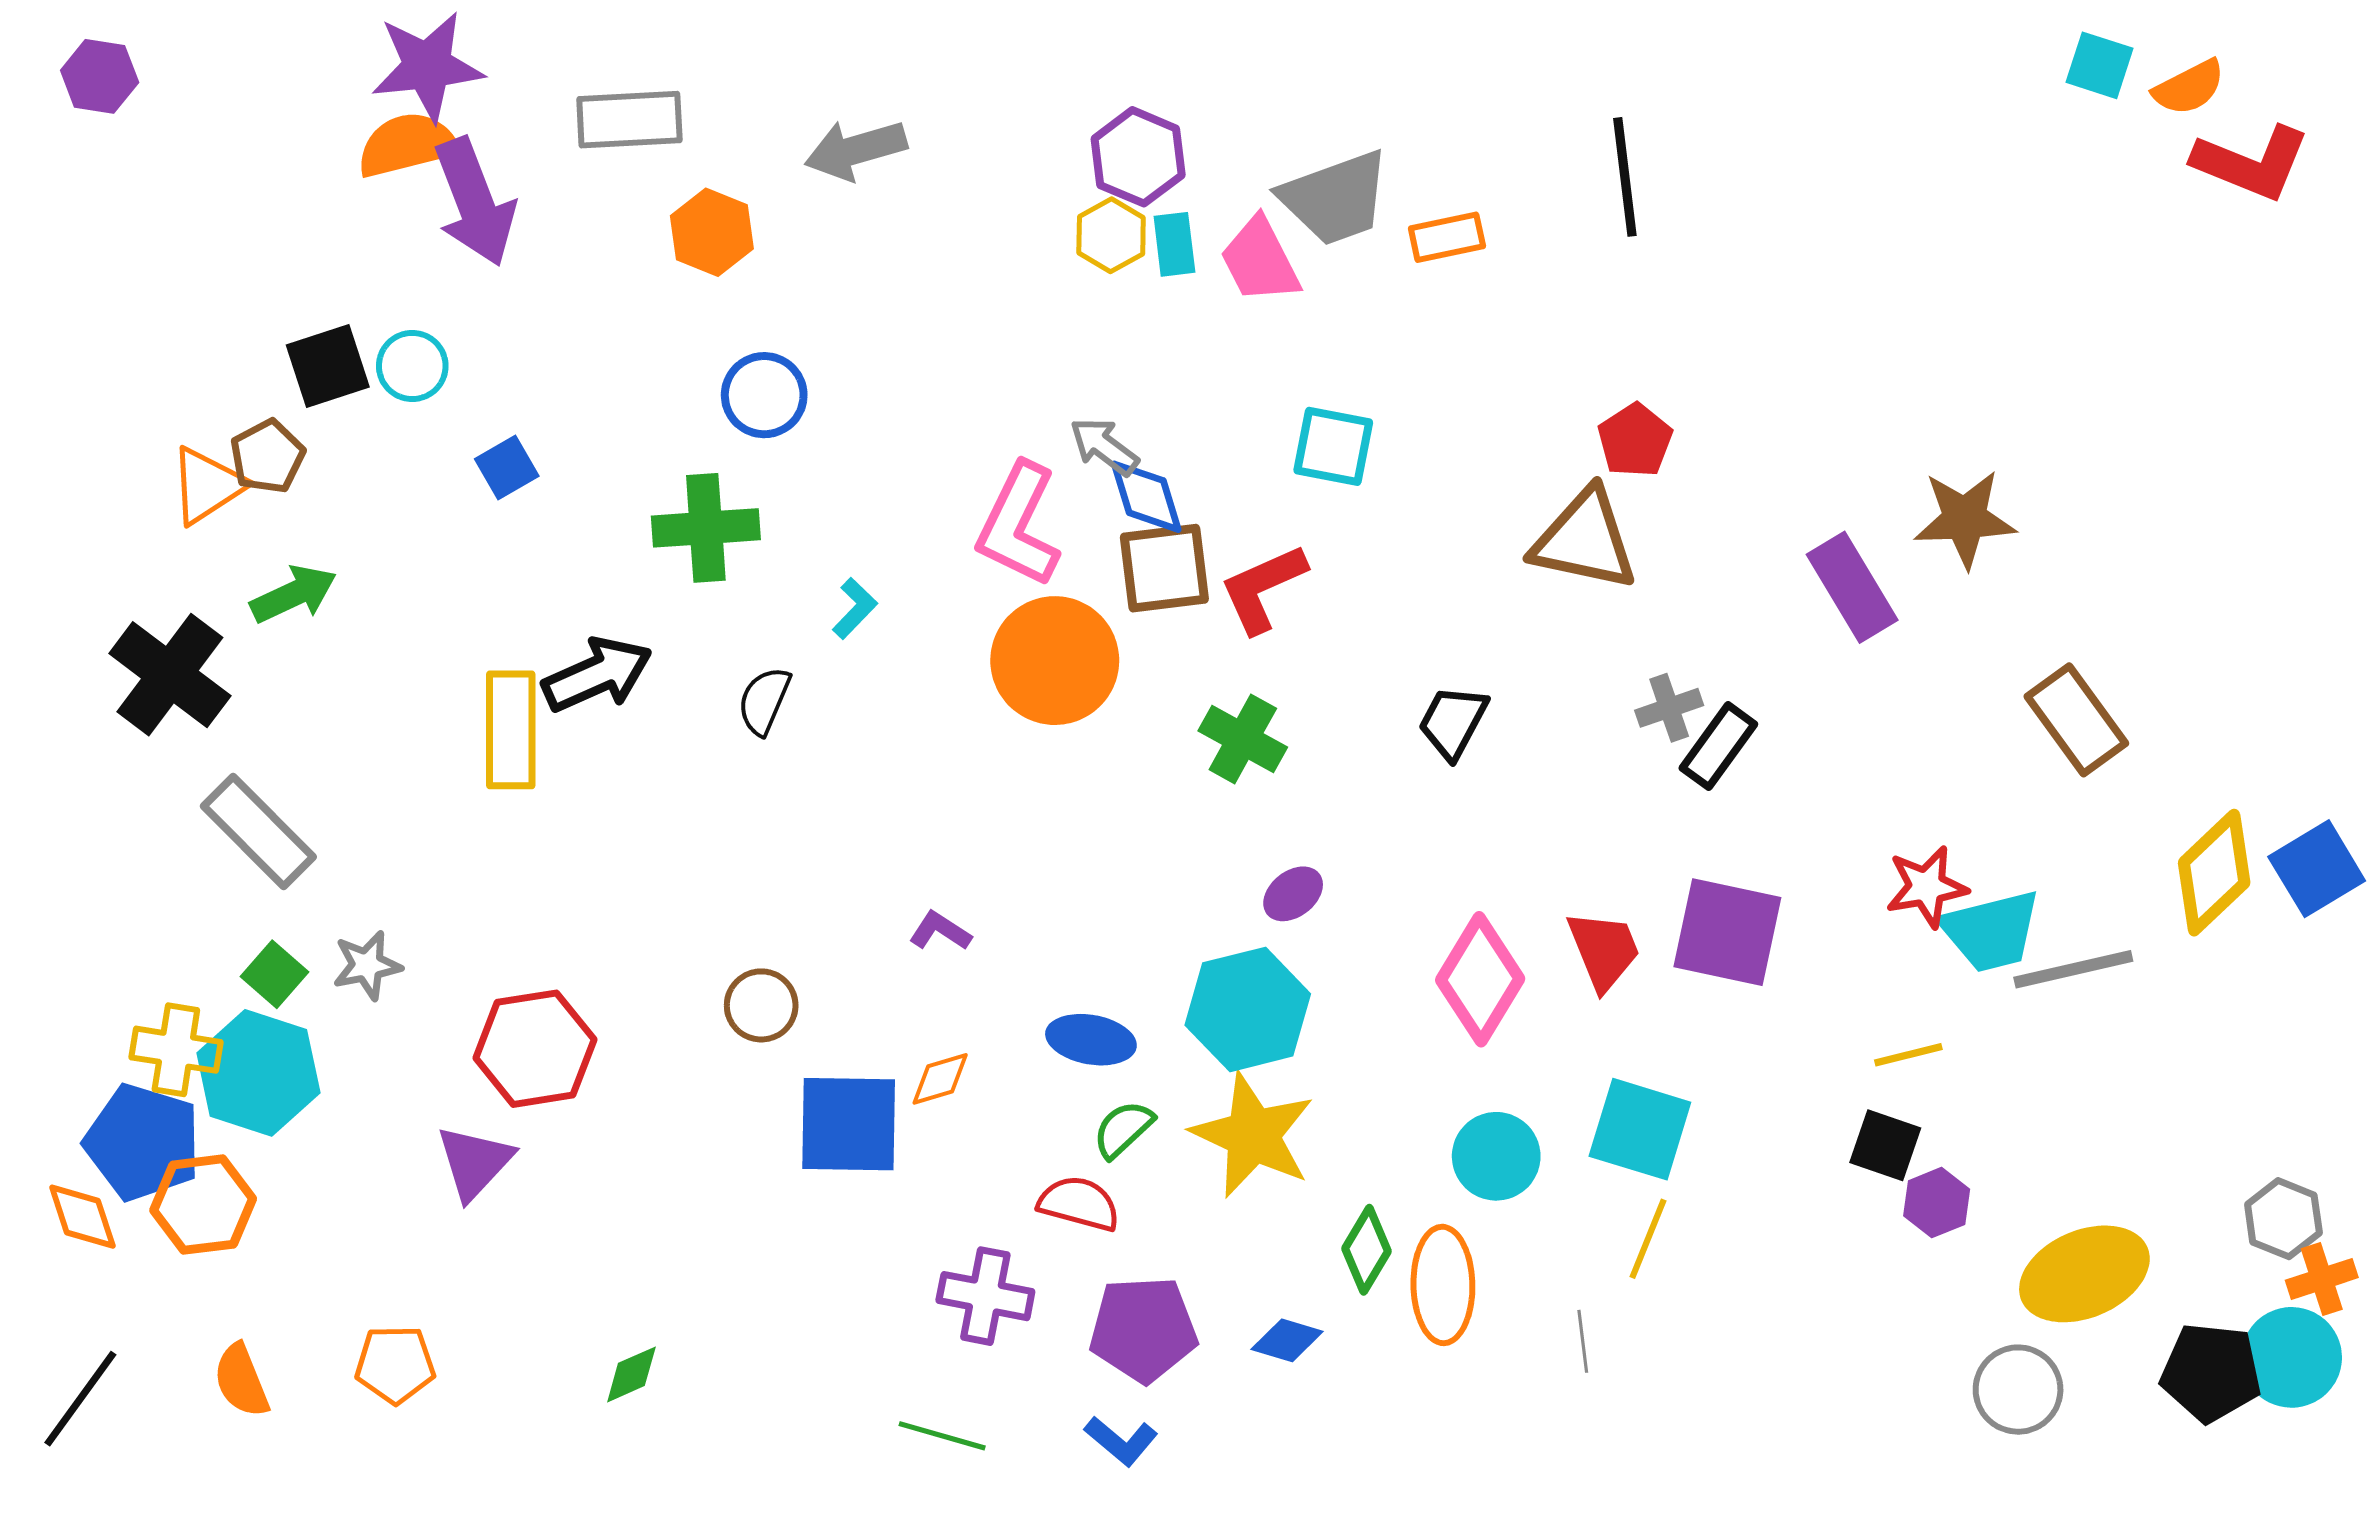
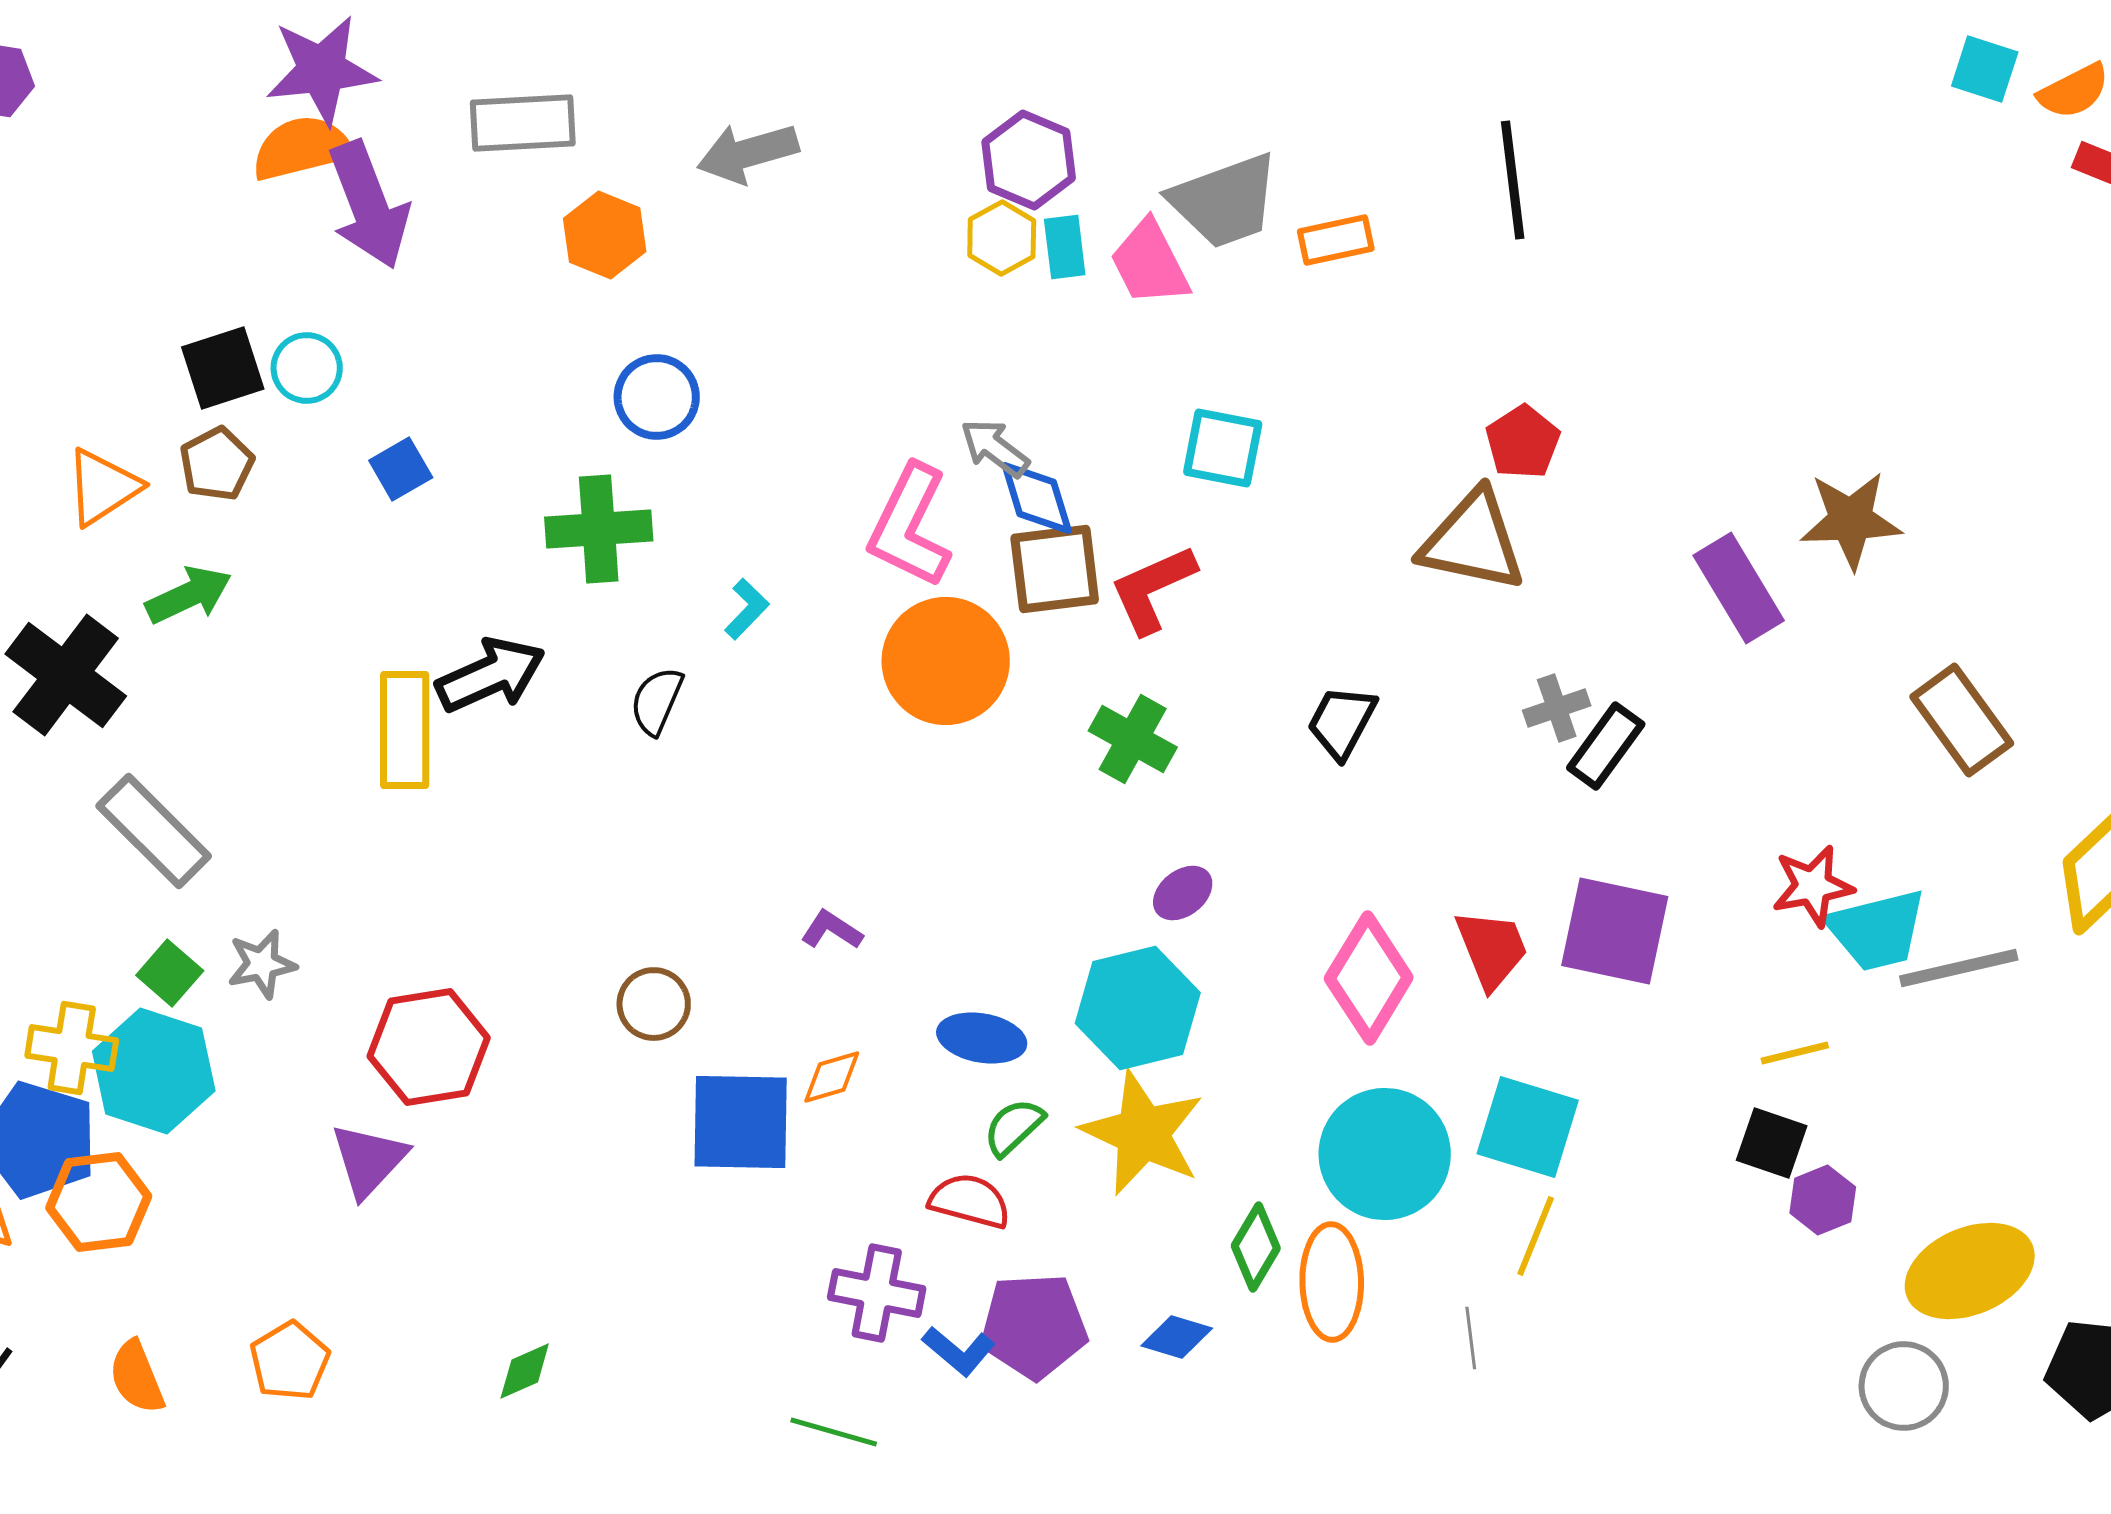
brown pentagon: (267, 456) -> (217, 464), moved
cyan circle: (1496, 1156) -> (1385, 1154), size x1.5
orange pentagon: (395, 1364) -> (290, 1361), turned -30
blue L-shape: (1121, 1441) -> (959, 1351), moved

